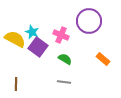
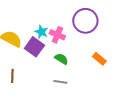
cyan star: (32, 32) -> (41, 32), moved
brown line: (16, 84) -> (12, 76), moved

